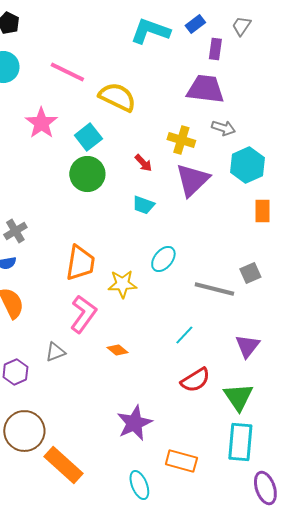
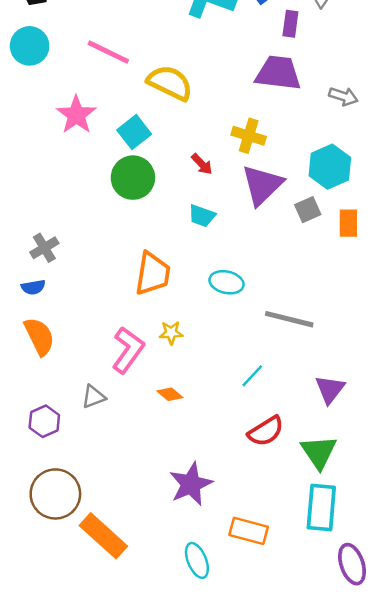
gray arrow: (223, 128) -> (343, 96), moved
cyan ellipse: (163, 259) -> (226, 282), turned 64
orange trapezoid: (80, 263) -> (153, 274), moved
gray square: (250, 273) -> (308, 210), moved
yellow star: (122, 284) -> (171, 333), moved, size x0.7

